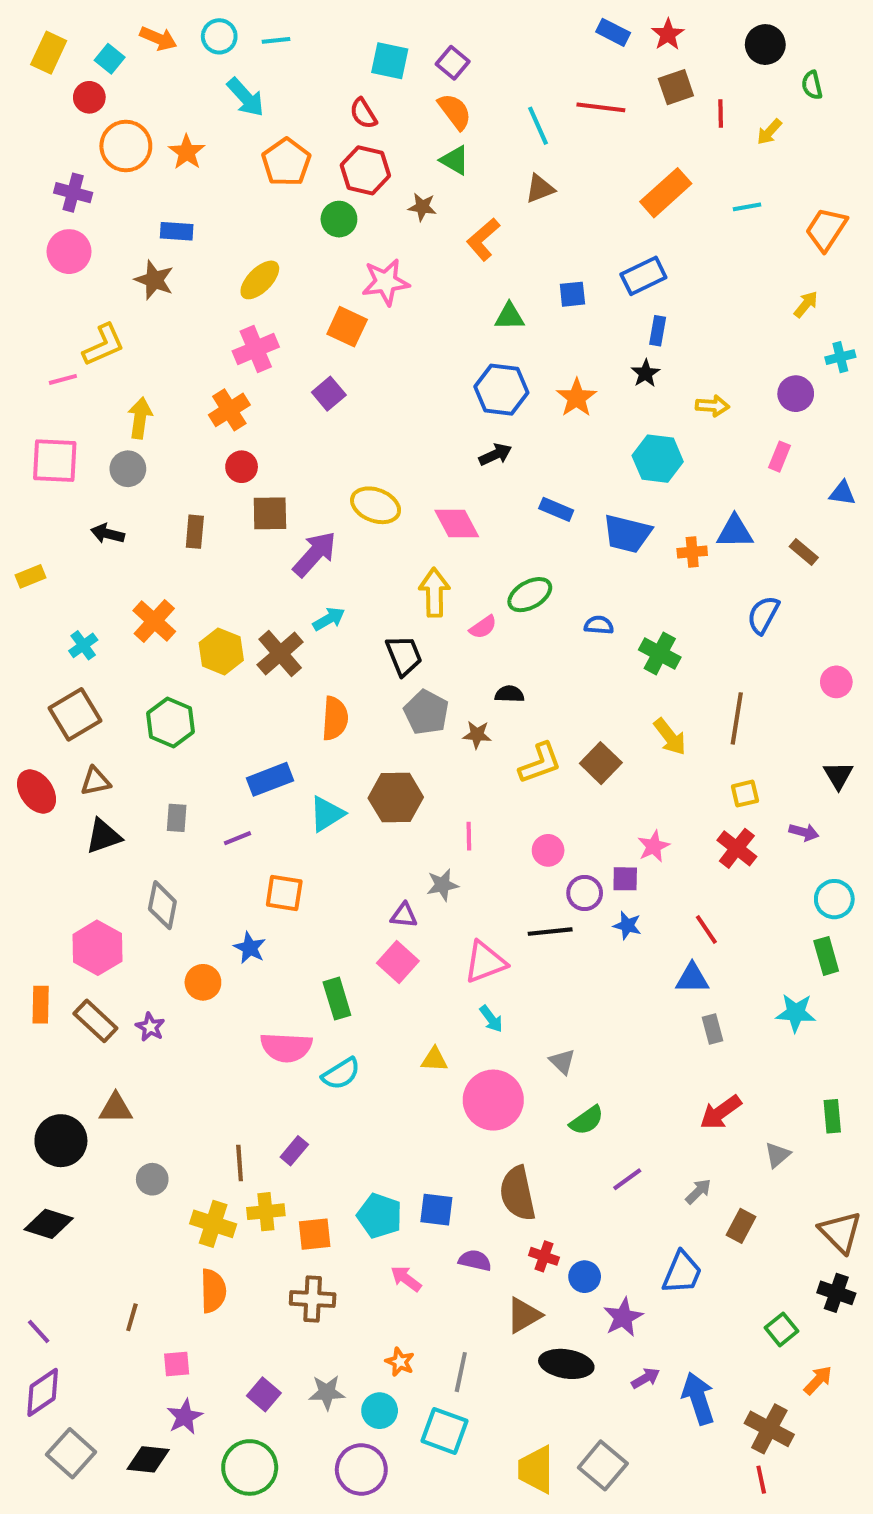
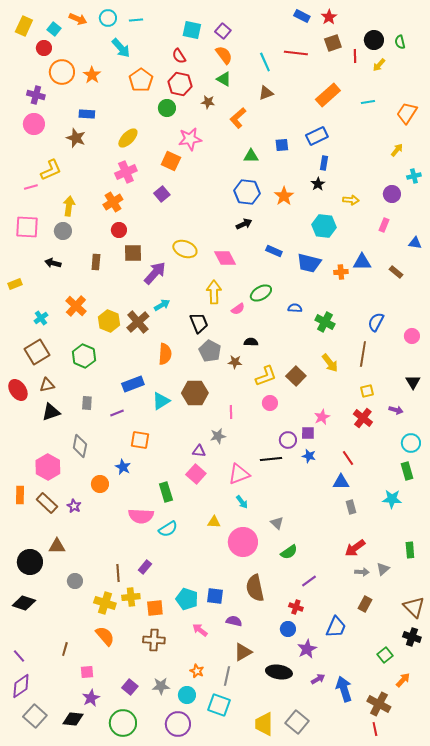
black circle: (765, 45) -> (374, 40), moved
blue semicircle: (763, 615) -> (376, 322), moved
pink circle: (548, 850) -> (270, 403), moved
gray arrow: (698, 1191) -> (362, 572), moved, turned 48
red cross: (544, 1256) -> (296, 607), moved
orange semicircle: (213, 1291) -> (105, 636), turned -40
brown triangle: (524, 1315) -> (243, 652), moved

